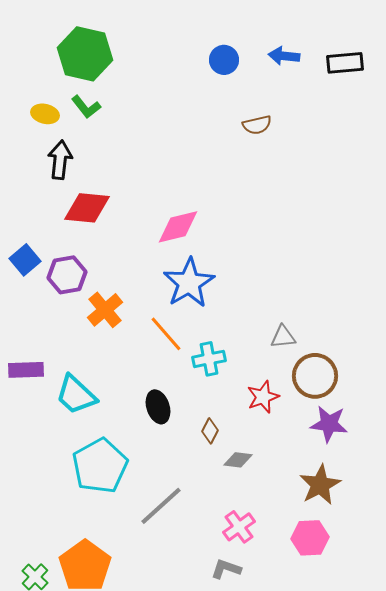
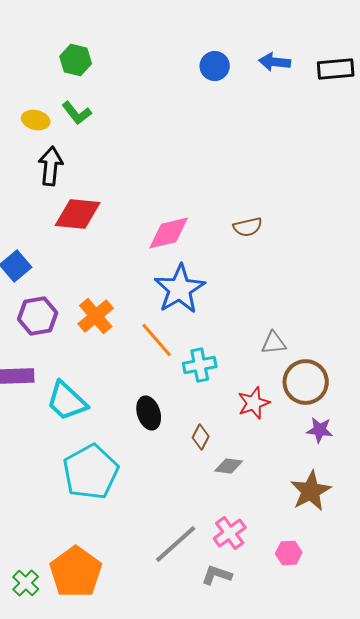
green hexagon: (85, 54) -> (76, 60), size x0.6
brown semicircle: (257, 125) -> (248, 227), moved
purple hexagon: (67, 275) -> (38, 316), moved
purple star: (329, 424) -> (320, 430), size x0.7
gray line: (161, 506) -> (176, 544), moved
pink hexagon: (310, 538) -> (289, 553), moved, size x0.7

